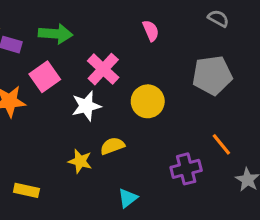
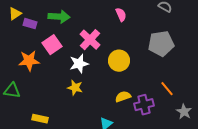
yellow semicircle: (112, 146) -> (123, 97), moved
yellow star: (80, 161) -> (75, 88), moved

